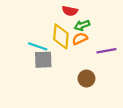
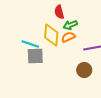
red semicircle: (70, 11) -> (59, 12), turned 64
brown circle: (86, 79) -> (84, 70), moved

